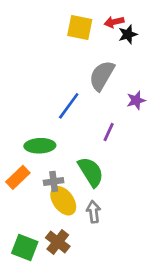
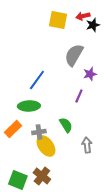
purple star: (136, 100) -> (90, 74), moved
blue line: (69, 106) -> (37, 80), moved
green semicircle: (91, 172) -> (66, 125), size x0.7
gray arrow: (93, 212) -> (87, 145), moved

